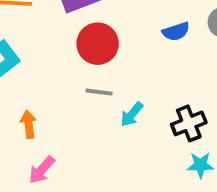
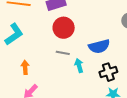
blue semicircle: (176, 32) -> (99, 46), moved, size x1.5
cyan arrow: (132, 114) -> (79, 65), turned 120

